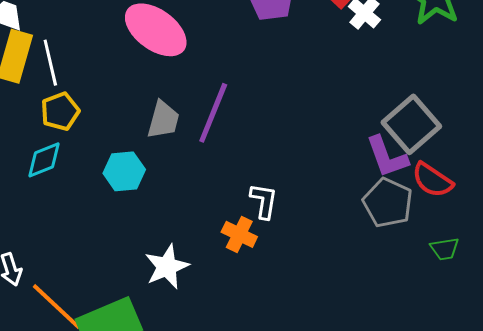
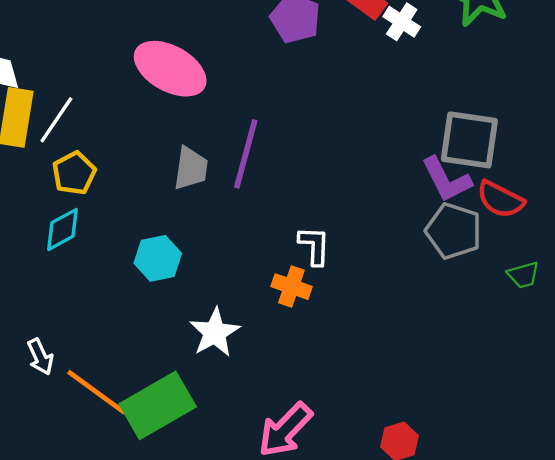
white line: (50, 63) -> (56, 120), turned 54
gray square: (411, 124) -> (469, 140), turned -34
cyan hexagon: (124, 171) -> (158, 258), moved

